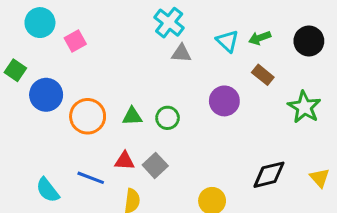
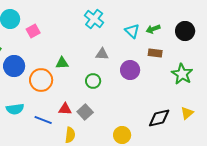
gray triangle: (181, 53) -> (102, 54), moved
brown rectangle: (263, 75) -> (155, 53), turned -32
green triangle: (132, 116) -> (62, 63), moved
yellow triangle: (320, 178) -> (187, 113), moved, turned 32
cyan semicircle: (48, 190) -> (15, 109), moved, turned -60

